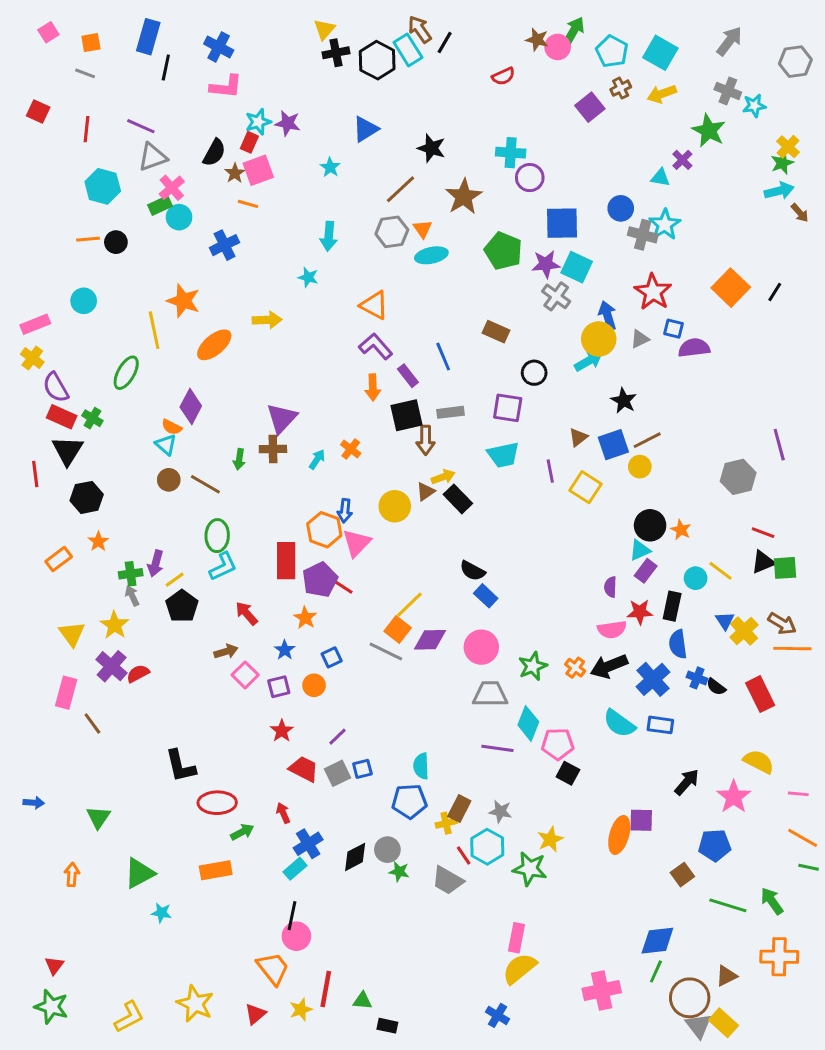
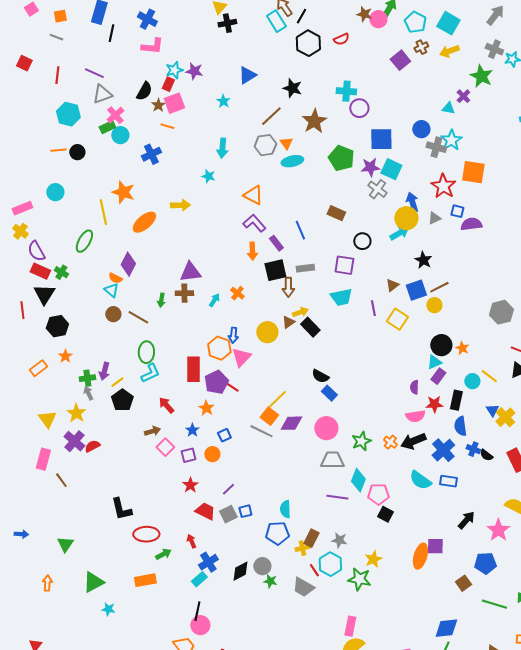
black hexagon: (377, 60) -> (308, 43), moved
orange square: (731, 288) -> (473, 172), moved, turned -35
purple triangle: (282, 418) -> (190, 272), turned 40

